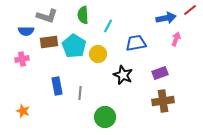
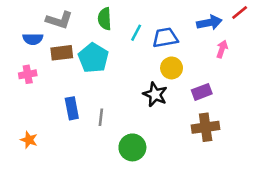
blue trapezoid: (136, 43) -> (165, 38), moved
yellow circle: (98, 54) -> (172, 68), moved

